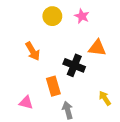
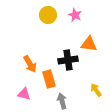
orange arrow: (33, 51) -> (30, 64), moved
black cross: (74, 65) -> (68, 60), turned -30

